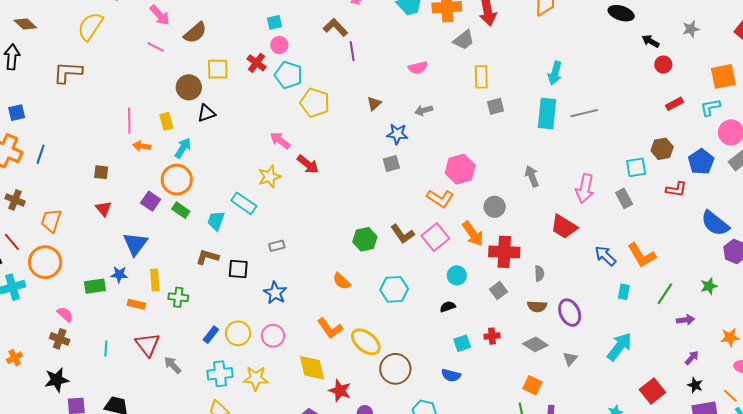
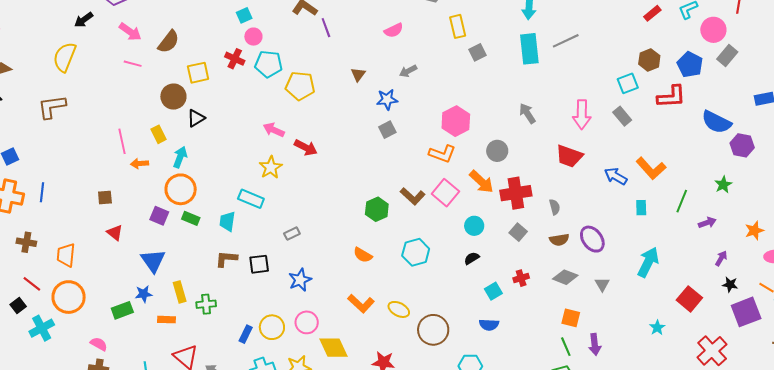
red L-shape: (676, 189) -> (671, 97), size x1.4
blue star: (275, 293) -> (300, 280), turned 30
yellow ellipse: (366, 342) -> (399, 309), size x0.7
yellow diamond: (312, 368) -> (334, 348), moved

